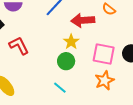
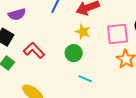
green circle: (66, 61) -> (74, 53), moved

